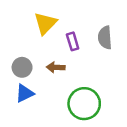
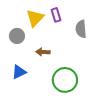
purple rectangle: (73, 41) -> (56, 15), moved
gray circle: (22, 67) -> (17, 36), moved

